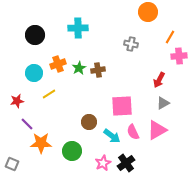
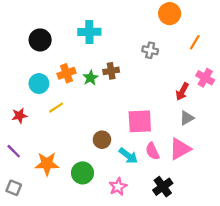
pink cross: (179, 56) -> (205, 78), moved, turned 35
brown cross: (98, 70) -> (111, 71), moved
purple line: (27, 124) -> (14, 151), moved
black cross: (126, 163) -> (163, 187), moved

